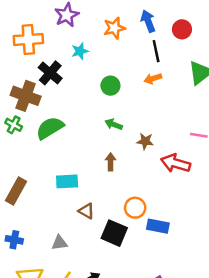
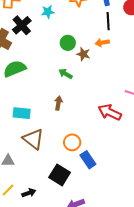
brown star: (145, 141) -> (83, 54), moved
brown triangle: (86, 211) -> (33, 139), size x1.6
blue rectangle: (158, 226) -> (88, 160), turned 36
black square: (114, 233) -> (60, 175), moved

